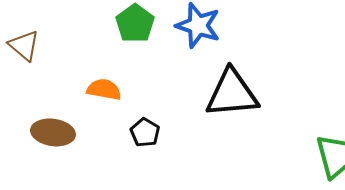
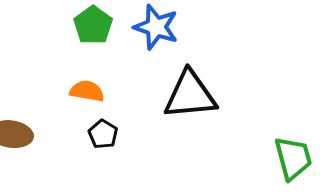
orange semicircle: (104, 89) -> (87, 91), moved

